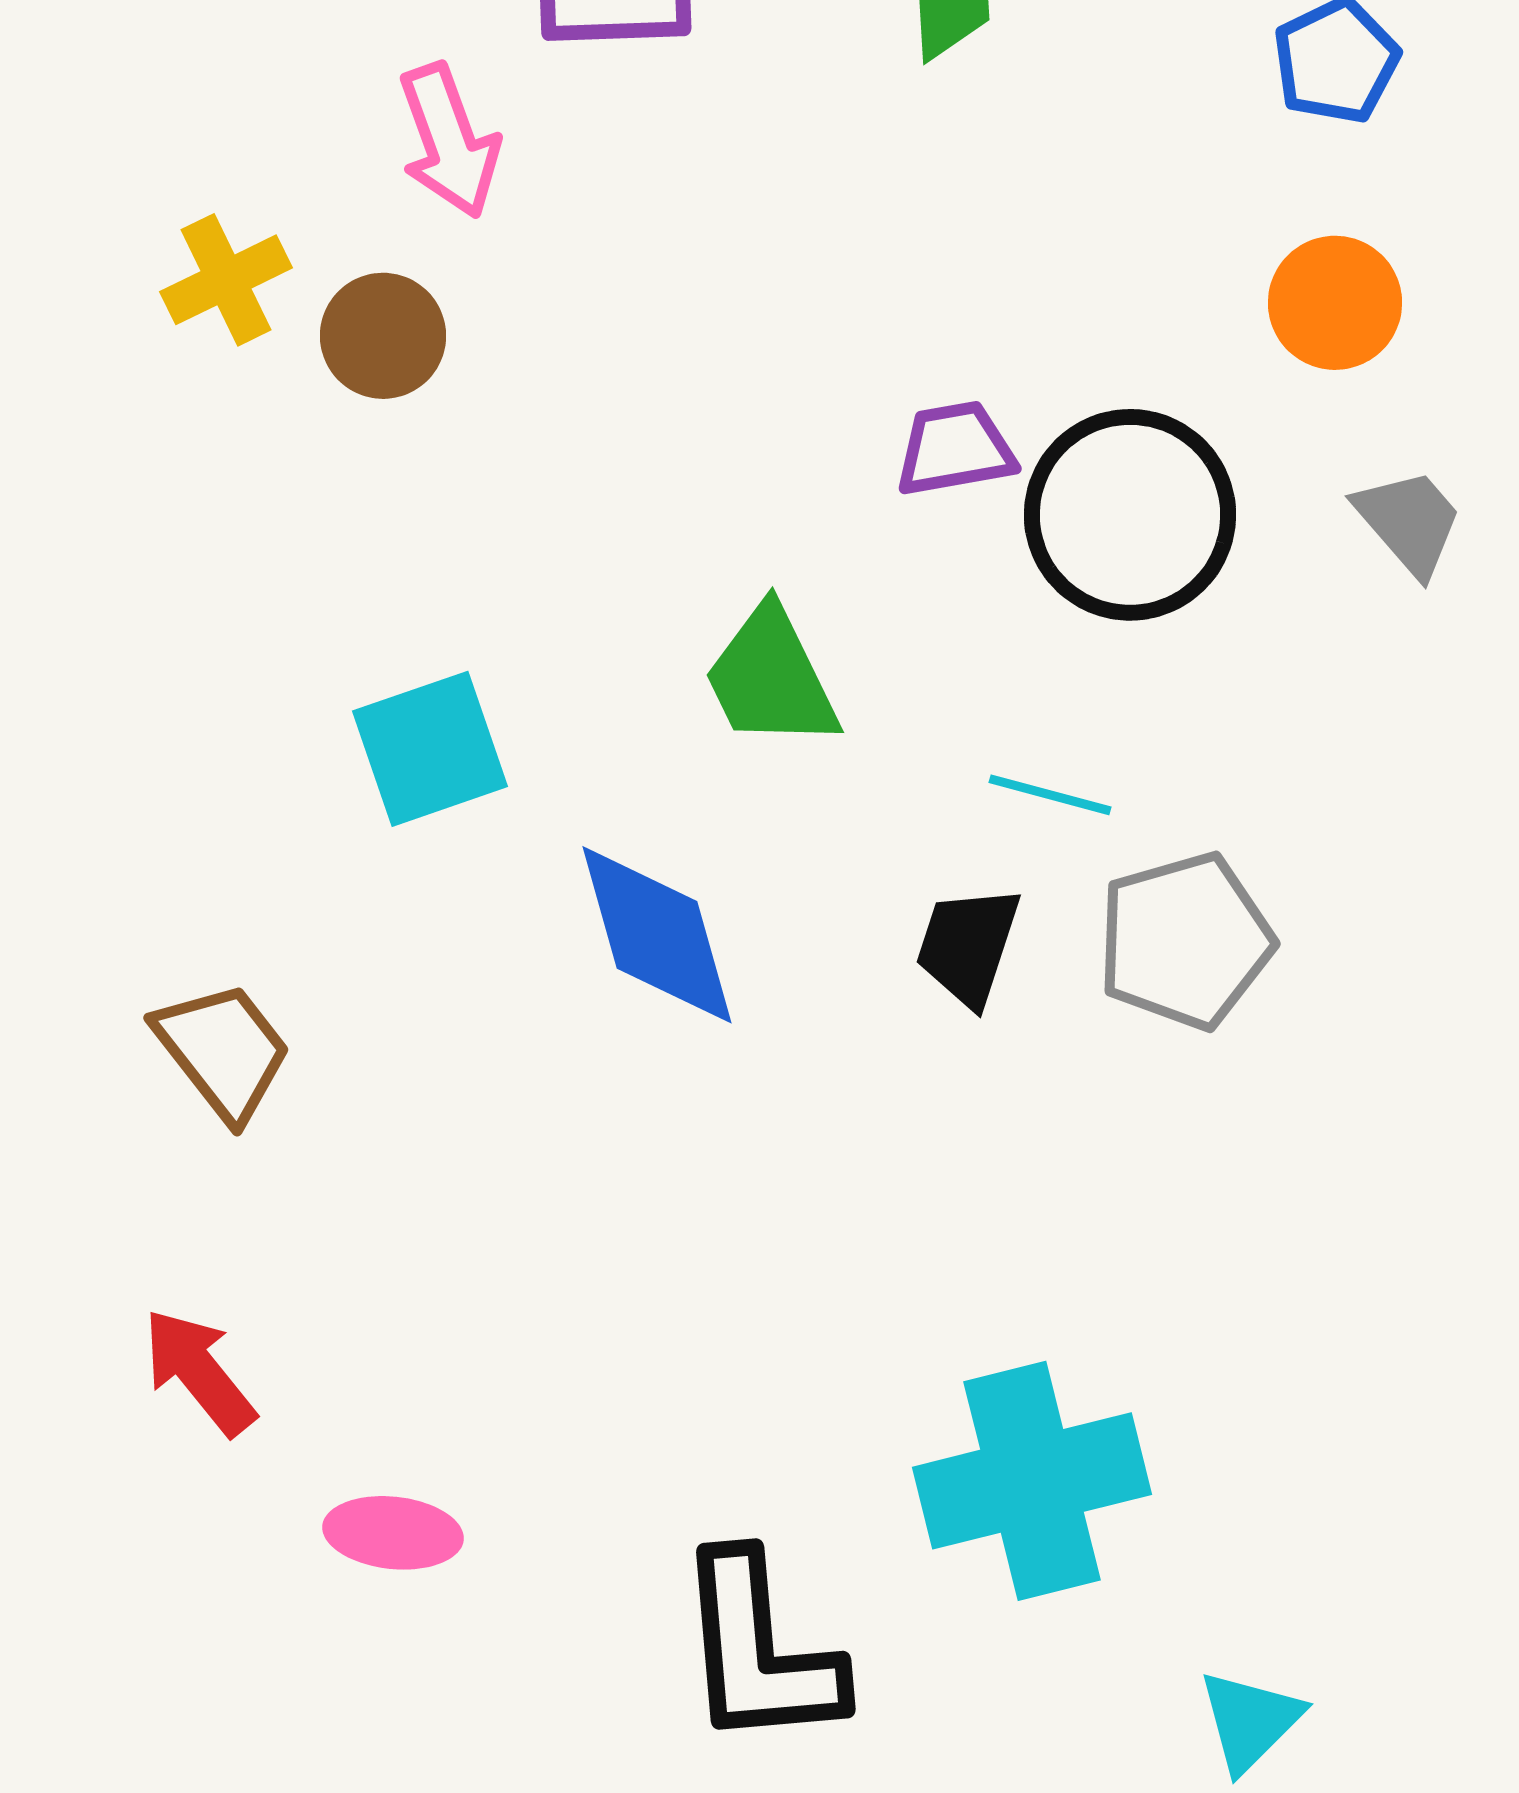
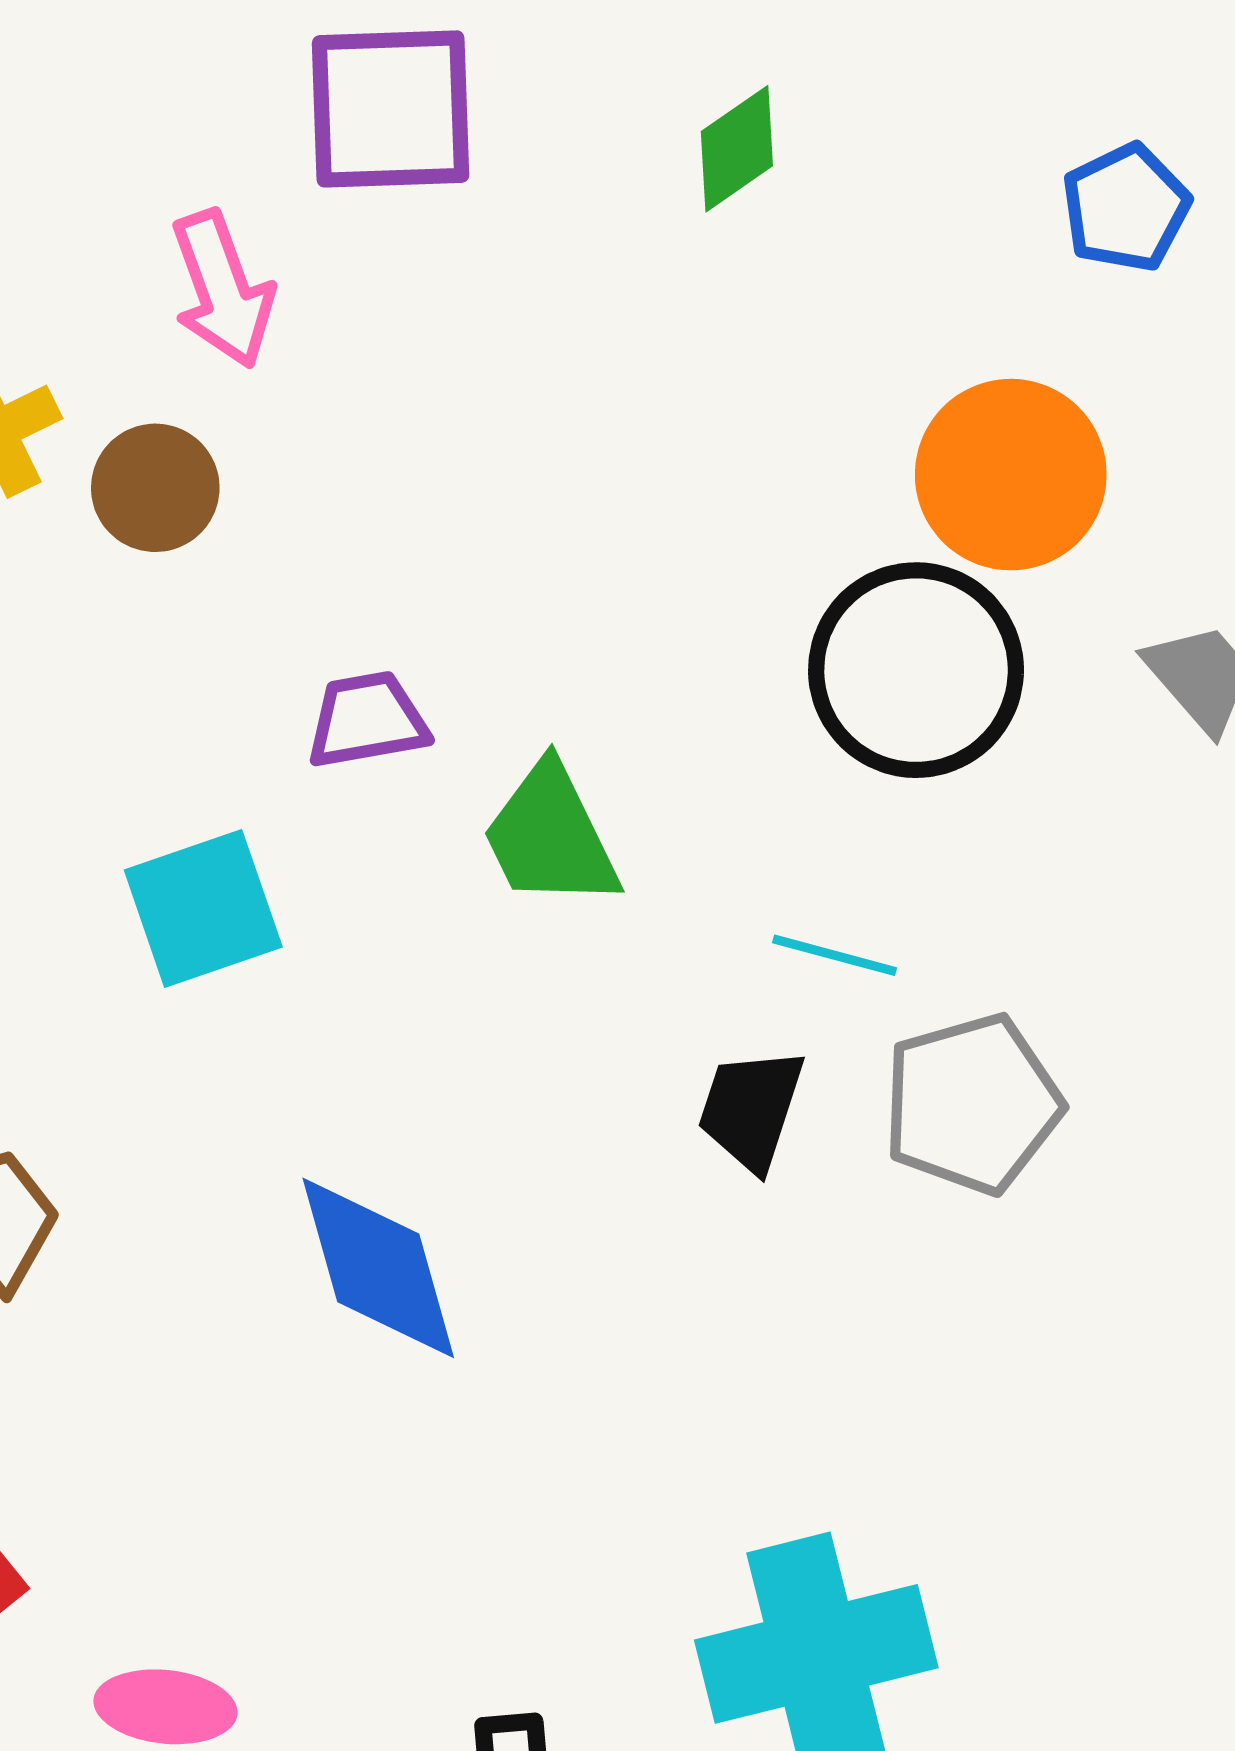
orange circle: (1335, 303) -> (1011, 475), moved, size x1.4
purple trapezoid: (955, 449) -> (367, 720), moved
blue diamond: (657, 935) -> (378, 1268), moved

